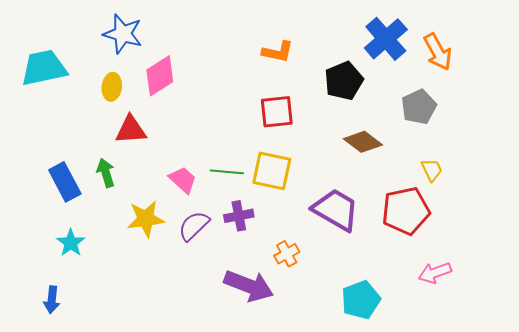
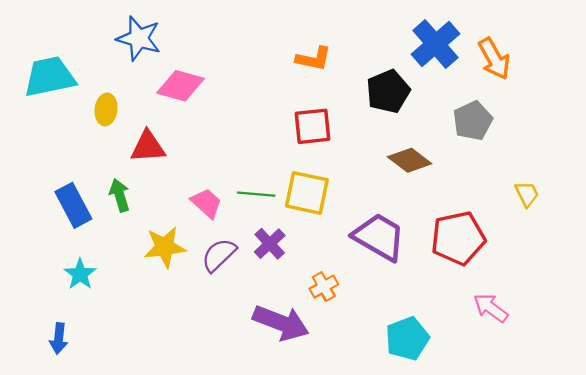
pink diamond: (160, 76) -> (181, 86), turned 48
yellow ellipse: (112, 87) -> (106, 109), moved
yellow trapezoid: (432, 170) -> (527, 194), moved
purple cross: (239, 216) -> (270, 244), turned -32
pink arrow: (435, 273) -> (491, 308), turned 56

